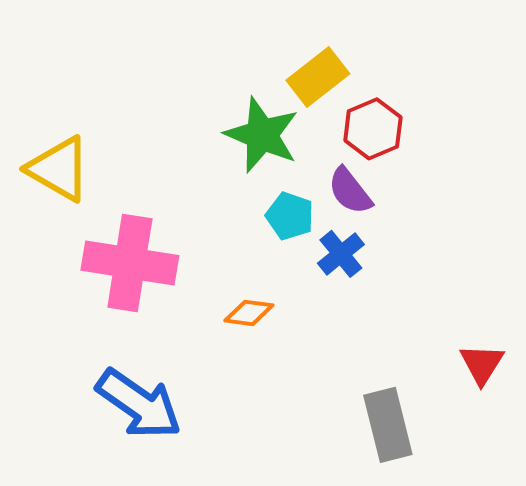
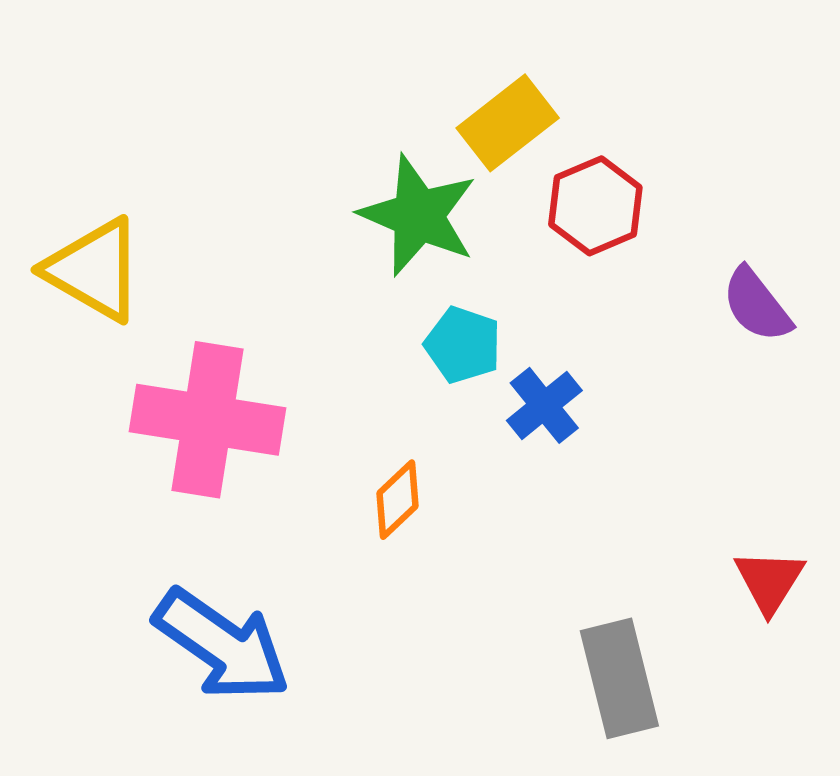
purple semicircle: (350, 191) -> (757, 305), moved
orange diamond: (249, 313) -> (397, 500), turned -51

